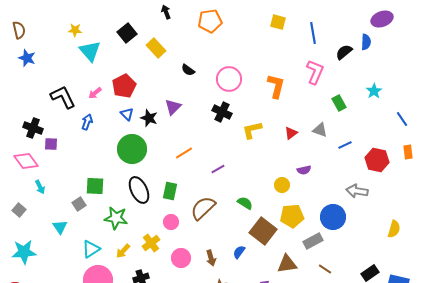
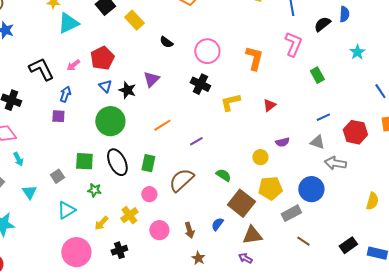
cyan triangle: (90, 51) -> (68, 23), turned 45
cyan star: (374, 91) -> (357, 52), moved
gray triangle: (320, 130) -> (317, 142), moved
purple square: (51, 144) -> (58, 116), moved
green square: (95, 186) -> (84, 161), moved
green star: (116, 218) -> (94, 190), size x0.6
cyan triangle: (60, 227) -> (29, 192), moved
cyan triangle: (91, 249) -> (66, 210), moved
brown triangle: (287, 264) -> (252, 235), moved

